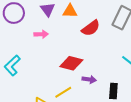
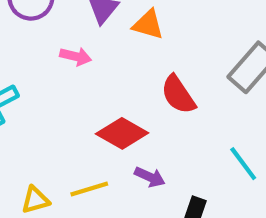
red semicircle: (91, 28) -> (178, 95), moved, turned 78

